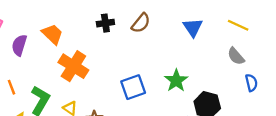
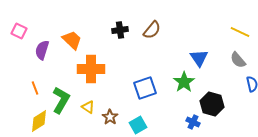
blue triangle: (193, 27) -> (199, 58), moved
orange cross: (73, 66) -> (91, 69), turned -32

